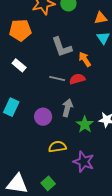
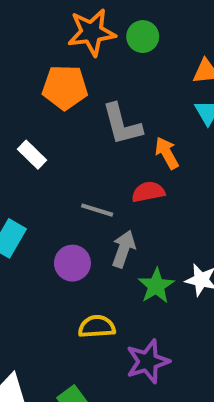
orange pentagon: (20, 30) -> (65, 87), moved
gray line: (57, 78) -> (97, 210), moved
purple star: (84, 162) -> (148, 361), turned 30

